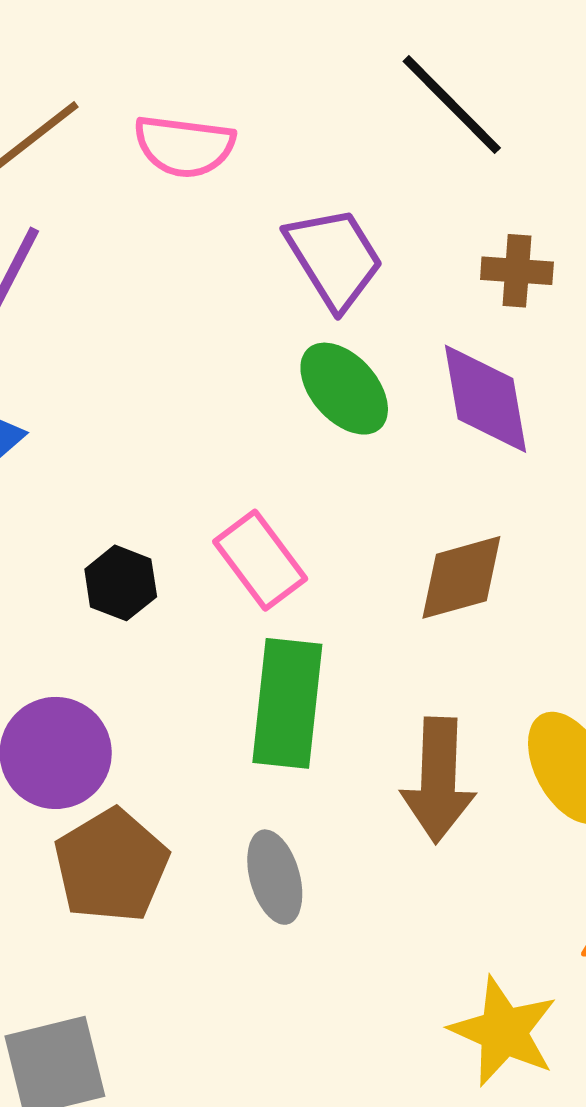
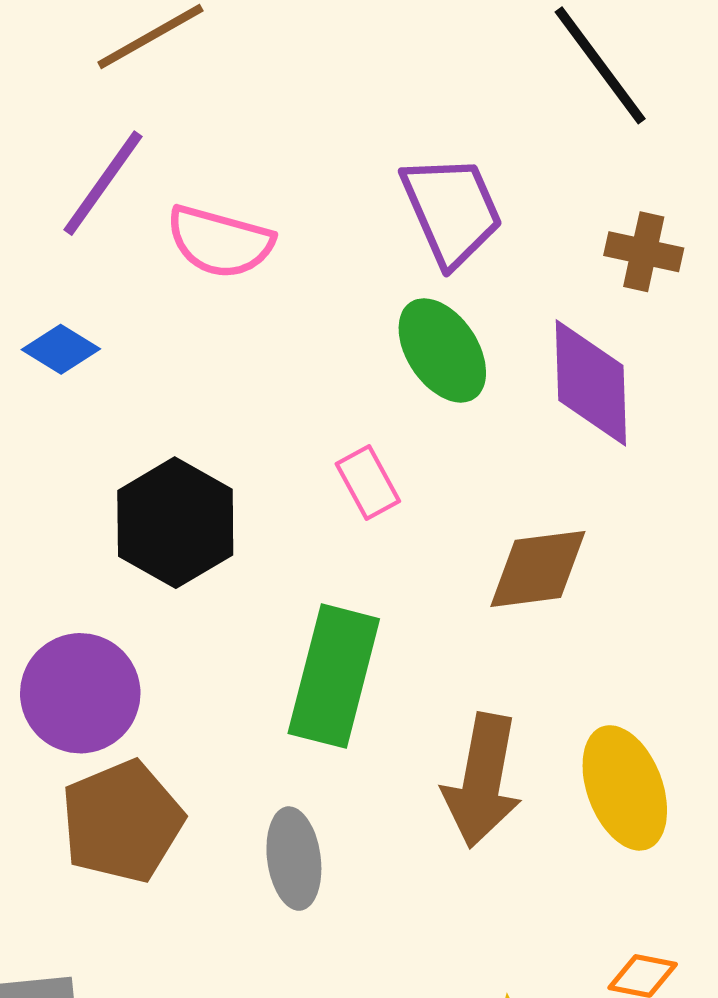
pink semicircle: (184, 146) -> (220, 242), moved
pink rectangle: (260, 560) -> (368, 483), moved, size x0.7
black hexagon: (121, 583) -> (175, 523), size x1.6

